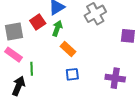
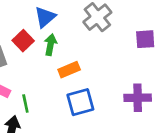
orange rectangle: (68, 49) -> (69, 70), turned -56
blue square: (72, 74) -> (80, 102), size x1.5

